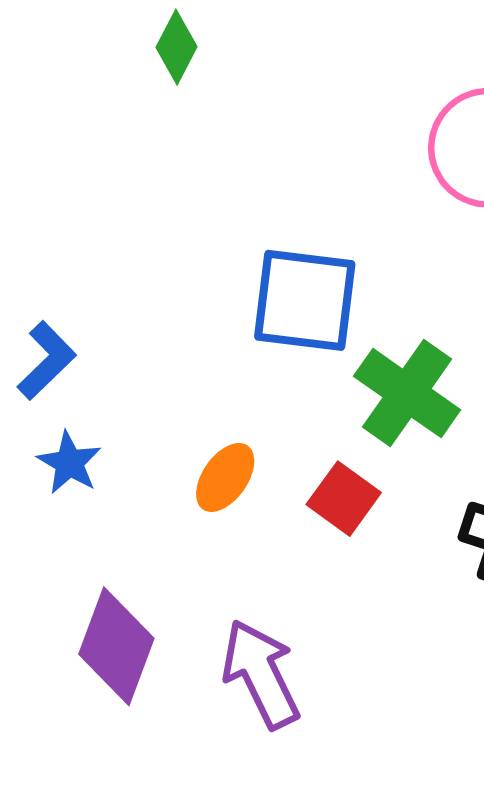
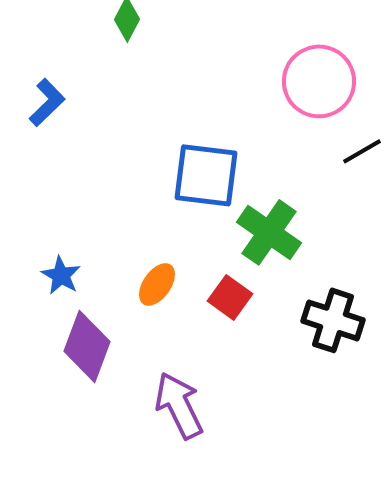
blue L-shape: (47, 361) -> (47, 102), moved
purple diamond: (116, 646) -> (87, 346), moved

